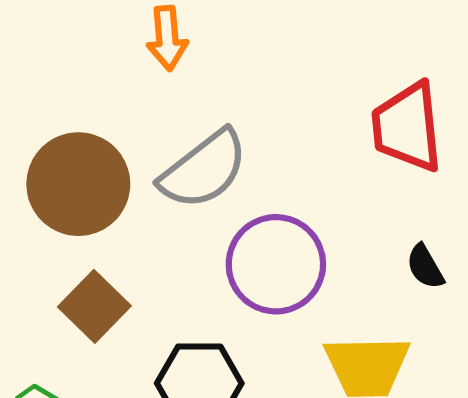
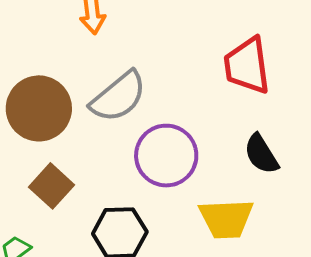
black semicircle: (425, 267) -> (261, 154), size x1.4

